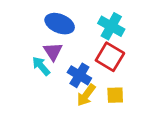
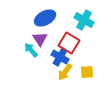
blue ellipse: (60, 24) -> (45, 18), turned -50
red square: (110, 57) -> (69, 43), moved

